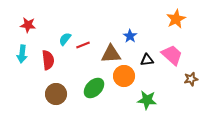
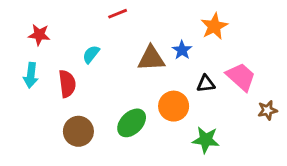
orange star: (176, 19) -> (214, 26), moved
red line: (83, 45) -> (118, 14), moved
brown triangle: (111, 54) -> (151, 58), moved

